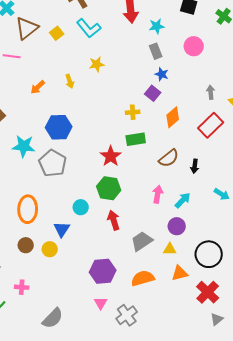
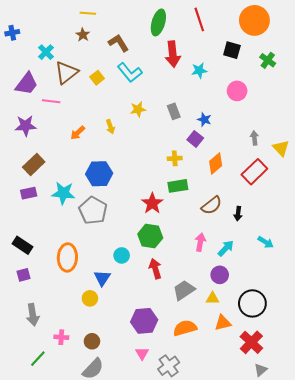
gray rectangle: (156, 51) -> (174, 111), moved
brown circle: (26, 245) -> (92, 341), moved

